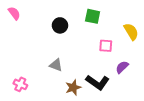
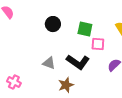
green square: (93, 16) -> (85, 29), moved
black L-shape: (98, 82) -> (78, 62), moved

